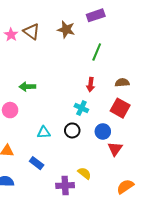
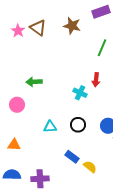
cyan cross: (81, 108) -> (80, 93), moved
blue rectangle: (37, 163) -> (72, 157), moved
purple cross: (65, 186) -> (40, 179), moved

